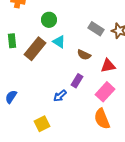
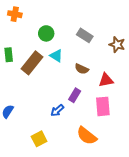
gray rectangle: (96, 29) -> (85, 35), moved
pink rectangle: (105, 92) -> (103, 106), turned -48
orange semicircle: (102, 119) -> (87, 136), moved, turned -30

